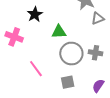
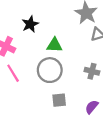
gray circle: (71, 54) -> (50, 70), moved
pink line: (36, 69) -> (13, 73), moved

